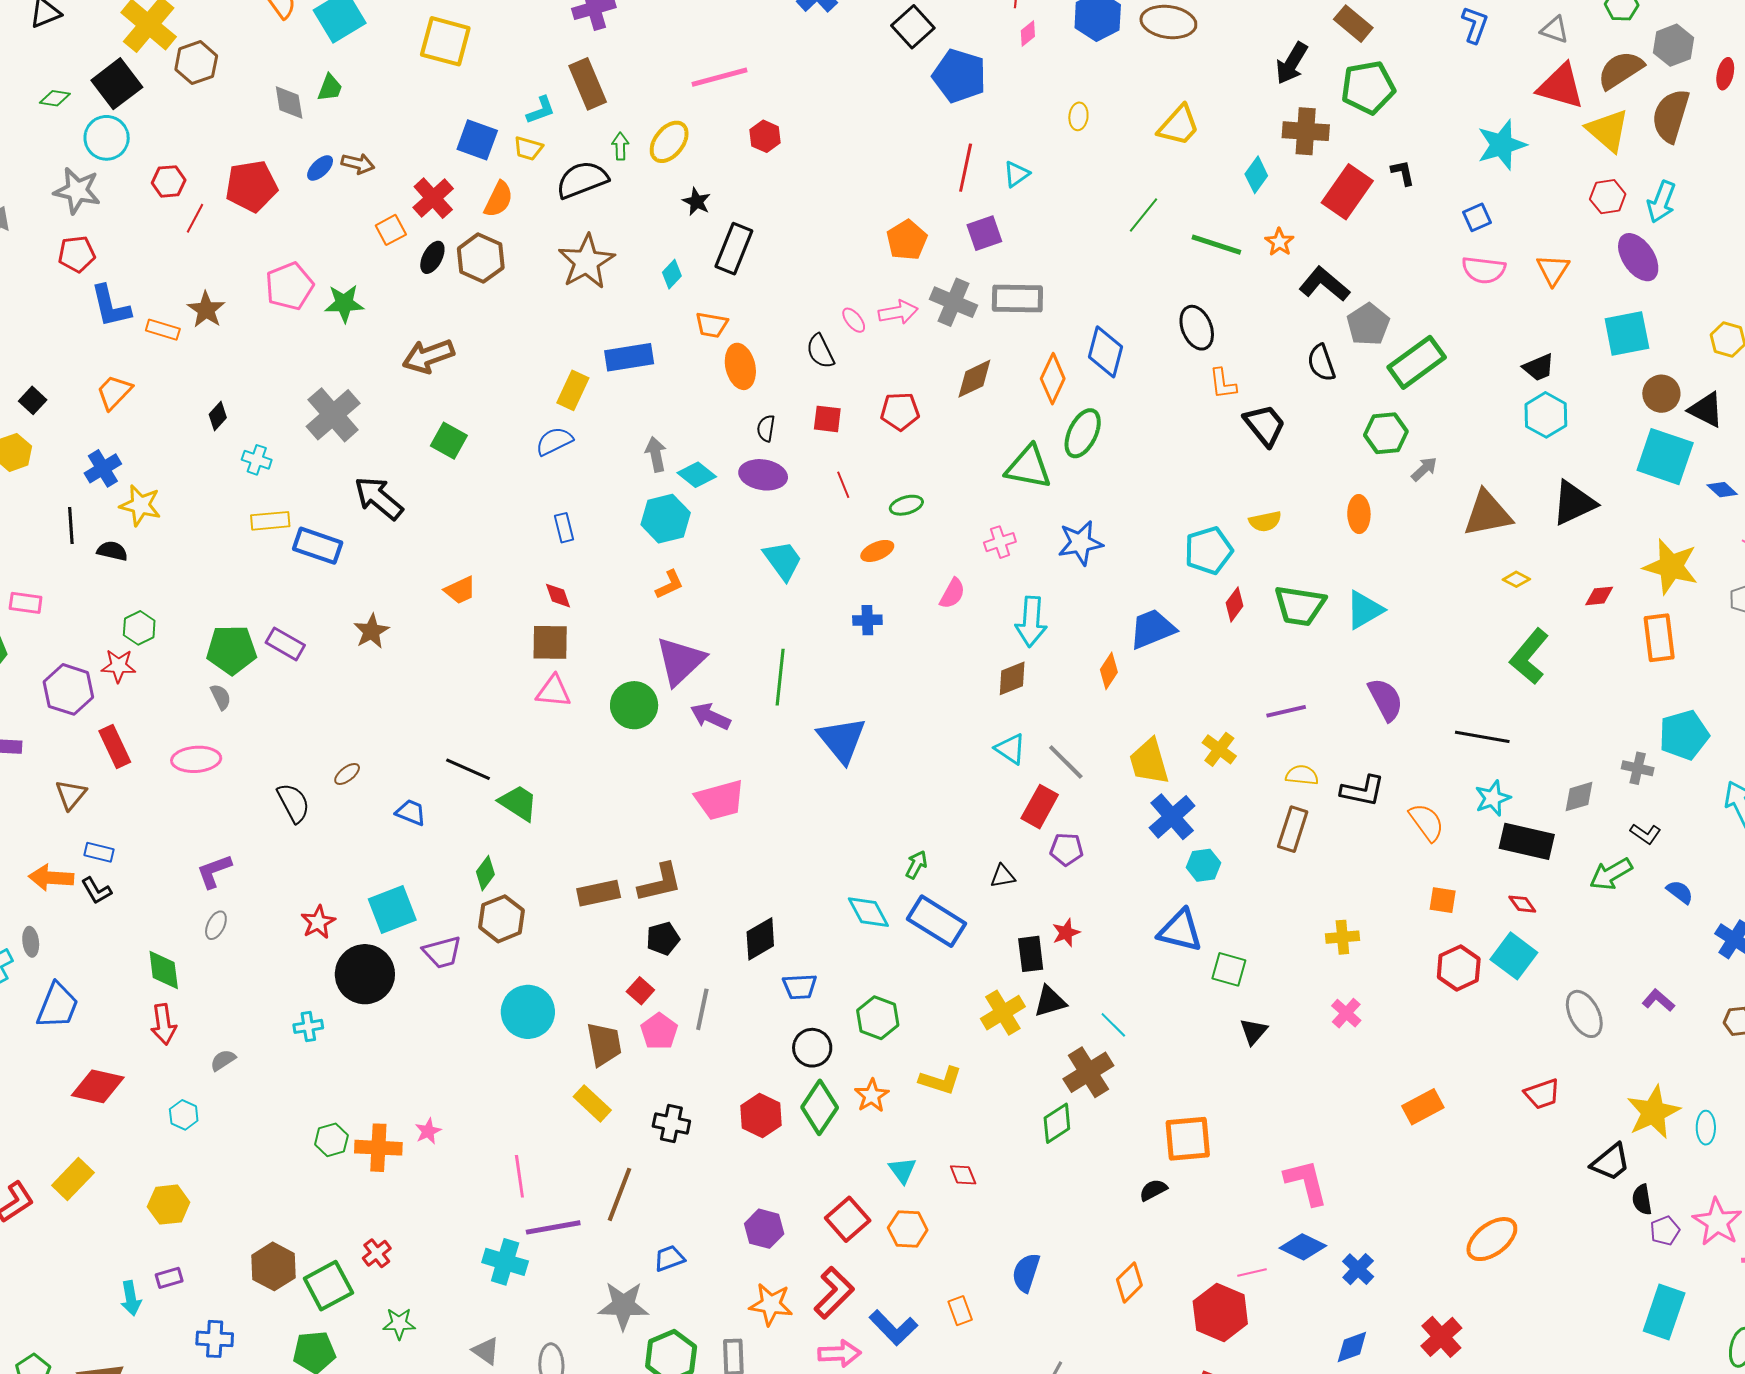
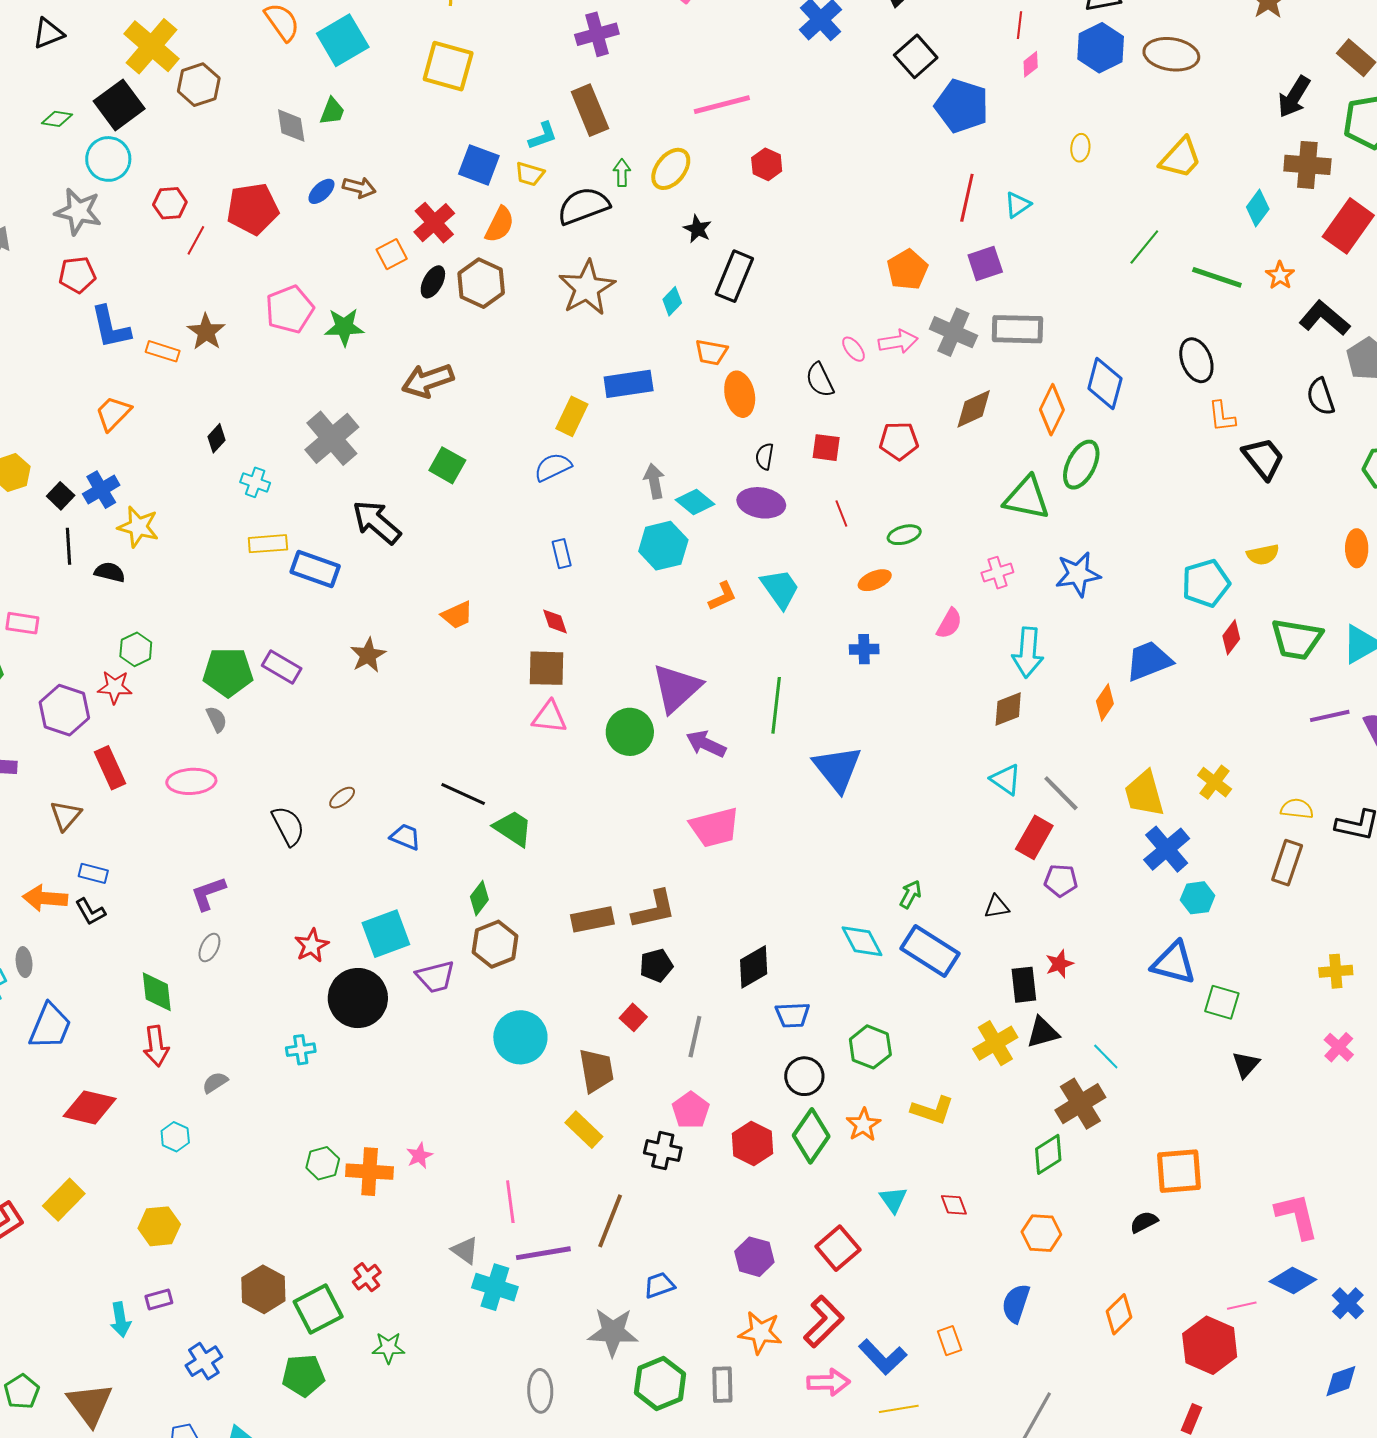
black square: (33, 400) -> (61, 496), moved
orange L-shape: (669, 585) -> (722, 596), moved
purple line: (1286, 711) -> (1330, 716), moved
pink pentagon: (659, 1031) -> (691, 1110), moved
orange hexagon: (908, 1229) -> (1041, 1233), moved
blue cross: (215, 1339) -> (204, 1361), turned -36
gray triangle: (486, 1351) -> (465, 1250), moved

